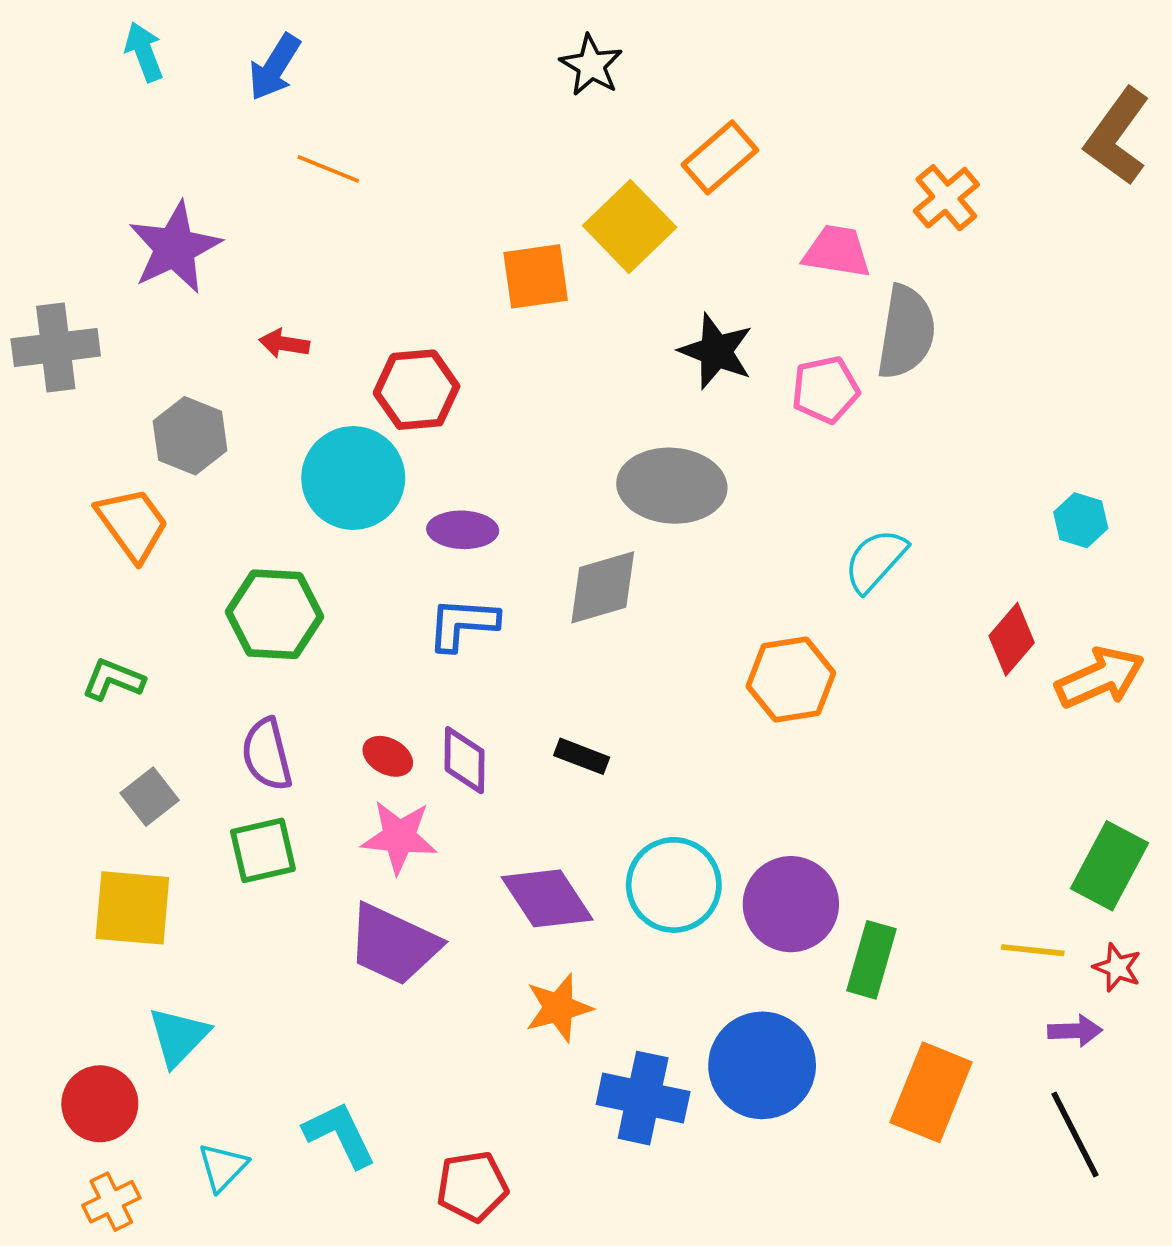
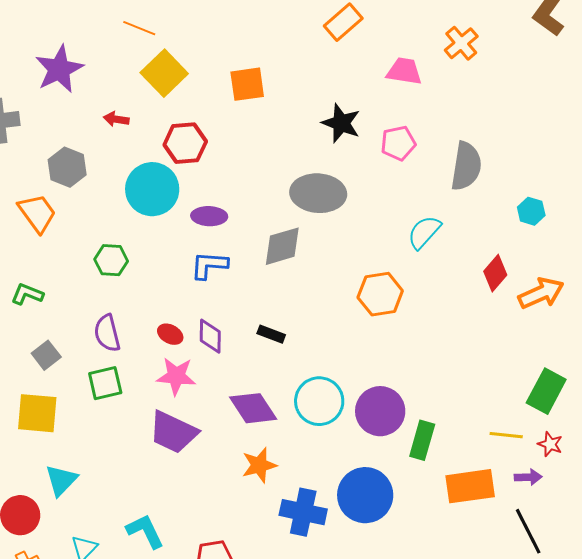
yellow square: (630, 227) -> (164, 73), moved
gray semicircle: (906, 332) -> (466, 166), moved
green hexagon: (275, 614) -> (111, 260), size x0.7
orange rectangle: (931, 1092) -> (470, 486), moved, turned 60

